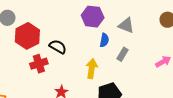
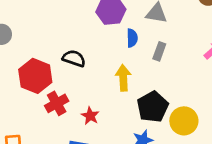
red hexagon: (27, 36) -> (35, 76), moved
red cross: (39, 64) -> (57, 103), moved

